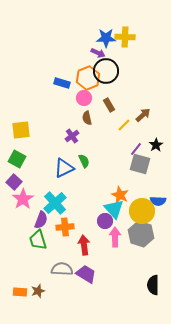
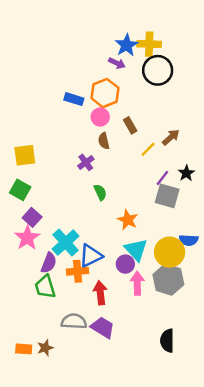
blue star: (106, 38) -> (127, 45), turned -30
black circle: (106, 71) -> (158, 70), moved
blue triangle: (64, 168) -> (91, 256), moved
purple square: (14, 182) -> (32, 217), moved
orange star: (120, 195) -> (128, 220), moved
black semicircle: (153, 285) -> (167, 341), moved

